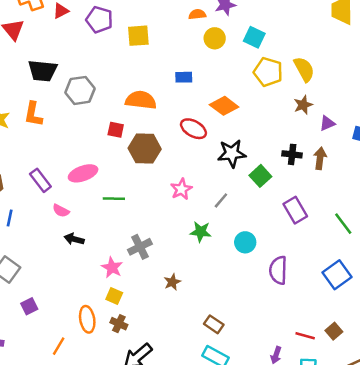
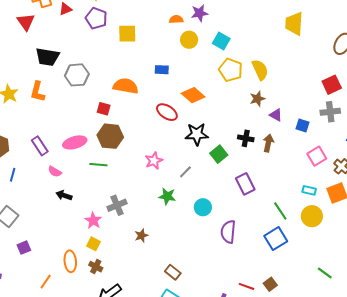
purple triangle: (327, 123) -> (276, 115), turned 48
brown hexagon: (145, 149) -> (110, 136), moved
green line: (343, 224) -> (280, 211), moved

